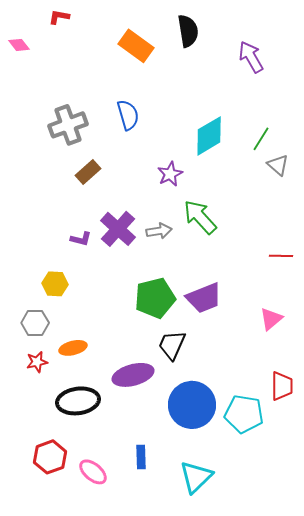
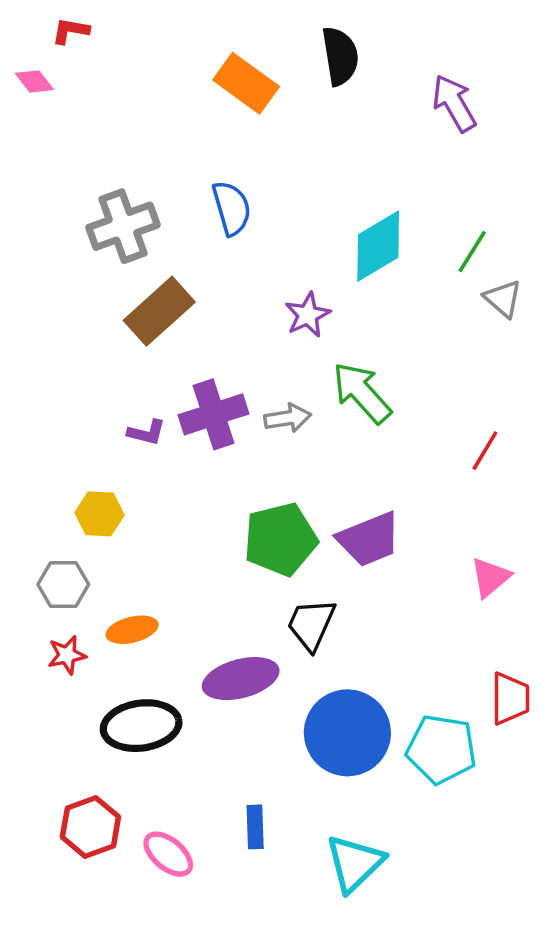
red L-shape: (59, 17) -> (71, 31), moved
brown rectangle: (88, 172) -> (159, 311), size x1.5
purple cross: (118, 229) -> (213, 414), turned 30
red line: (281, 256) -> (485, 451), moved, turned -60

